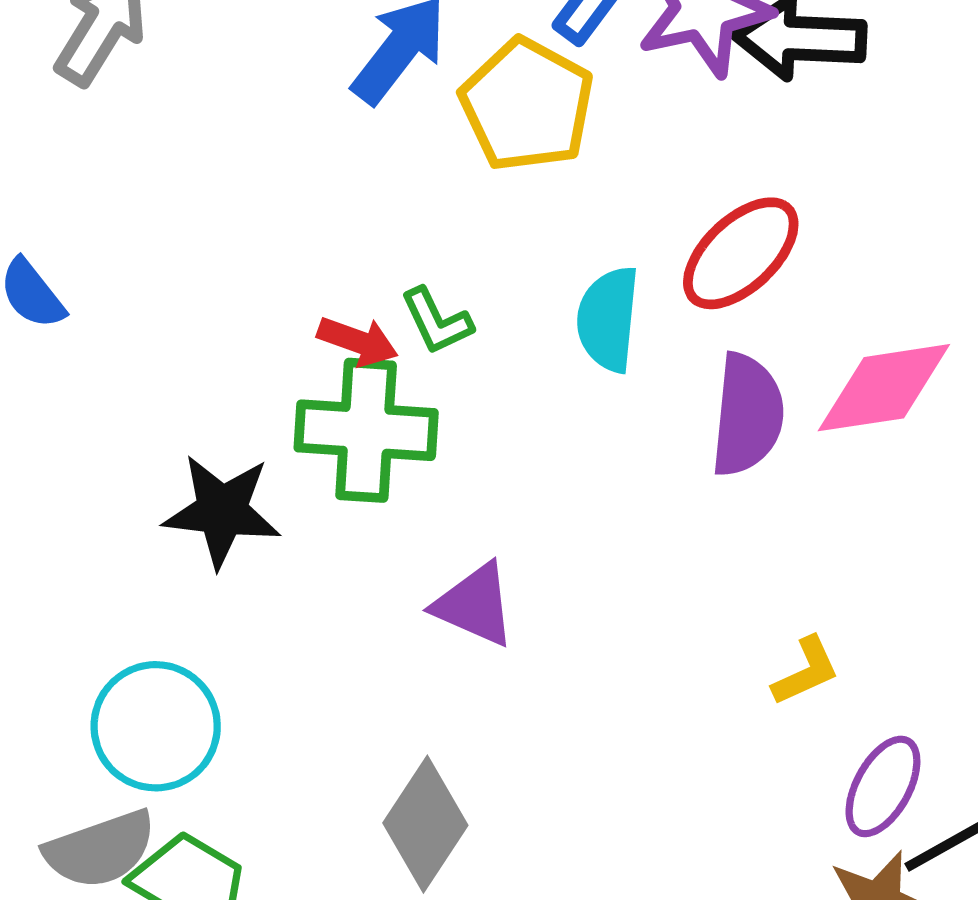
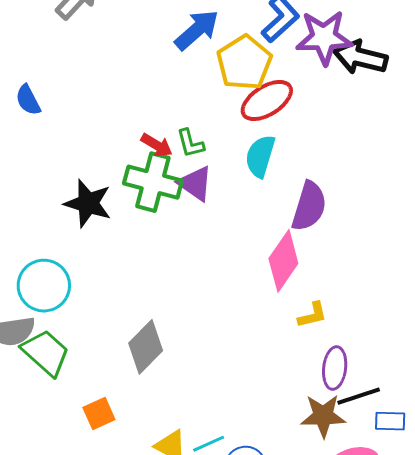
red ellipse: (741, 253) -> (267, 101), moved
pink diamond: (884, 388) -> (283, 261), moved, turned -58
purple triangle: (475, 605) -> (195, 184), moved
purple ellipse: (883, 786) -> (335, 368), turned -33

